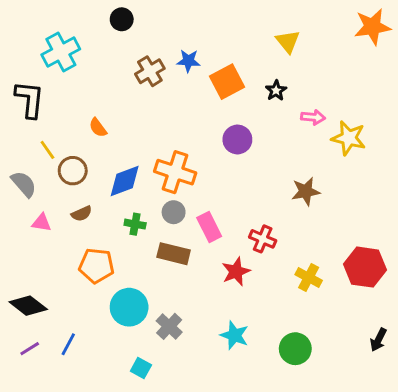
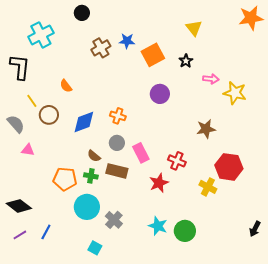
orange cross: (175, 172) -> (118, 116), size x0.6
brown semicircle: (82, 214) -> (94, 156), moved, turned 64
green cross: (135, 224) -> (91, 176), moved
red hexagon: (365, 267) -> (229, 167), moved
green circle: (295, 349) -> (185, 231), moved

